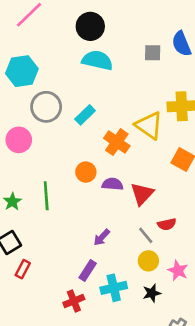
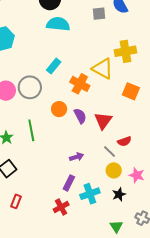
gray circle: (46, 107) -> (30, 87), moved
purple semicircle: (112, 184) -> (80, 116), turned 63
purple arrow: (102, 237) -> (77, 157), turned -144
red rectangle: (23, 269) -> (16, 201), moved

